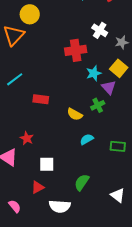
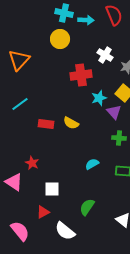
yellow circle: (30, 14) -> (60, 39), moved
green cross: (98, 105) -> (119, 138), moved, turned 32
yellow semicircle: (75, 114) -> (71, 123), moved
pink semicircle: (15, 206) -> (20, 231), size x1.5
white semicircle: (60, 206) -> (65, 231), turned 35

